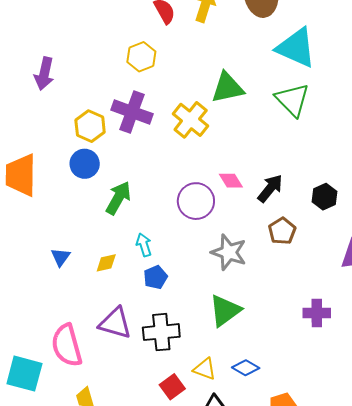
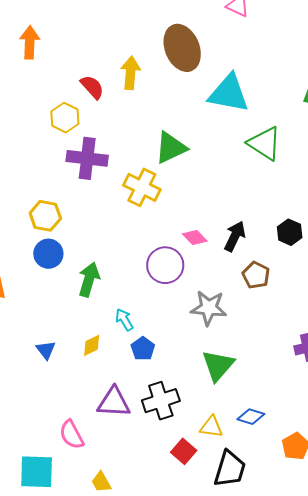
yellow hexagon: (141, 57) -> (65, 118), moved
green triangle: (292, 100) -> (265, 143), moved
purple cross: (132, 112) -> (87, 158), moved
pink semicircle: (67, 345) -> (72, 435), size x0.7

